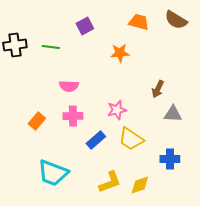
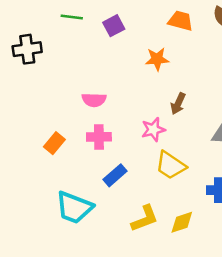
green line: (51, 47) -> (72, 17), moved
brown arrow: (158, 89) -> (178, 104), moved
blue rectangle: (96, 140) -> (115, 175), moved

